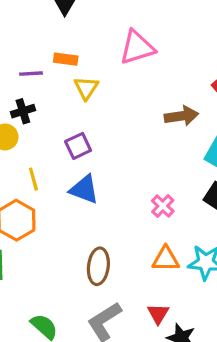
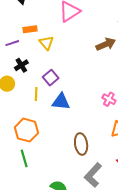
black cross: (23, 111) -> (21, 65), moved
yellow line: (33, 179) -> (36, 94), moved, turned 32

